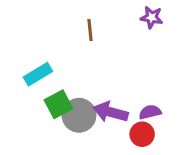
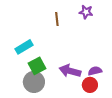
purple star: (152, 17) -> (86, 12), moved
gray circle: (79, 115) -> (34, 82), moved

